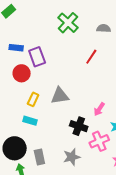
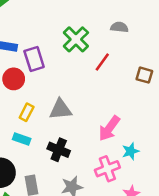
green cross: (68, 23) -> (76, 39), moved
pink arrow: (99, 109) -> (109, 128), size x1.5
black cross: (79, 126) -> (59, 150), moved

